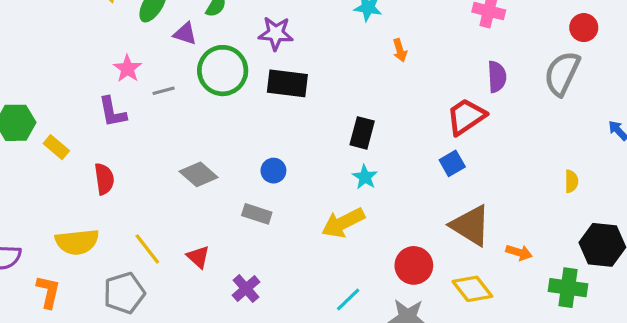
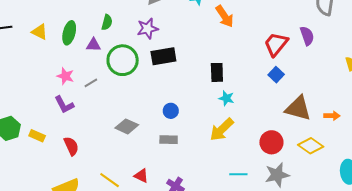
orange arrow: (400, 50) -> (225, 16), size x1.6
purple semicircle: (497, 77) -> (307, 36), moved
cyan line: (348, 299) -> (238, 174), turned 60

